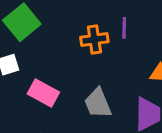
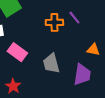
purple line: (124, 28) -> (74, 18), turned -48

